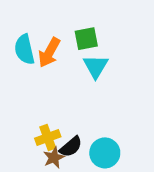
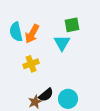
green square: (86, 39) -> (72, 25), moved
yellow cross: (48, 137) -> (31, 64), moved

